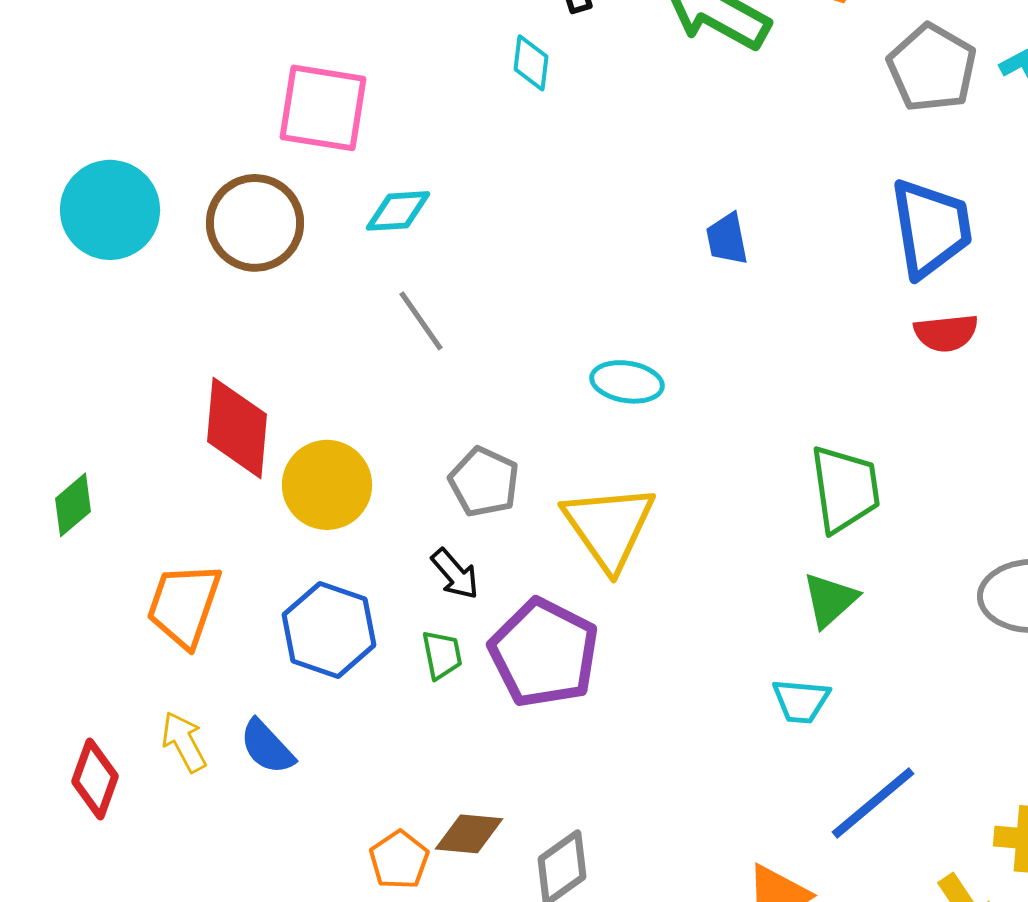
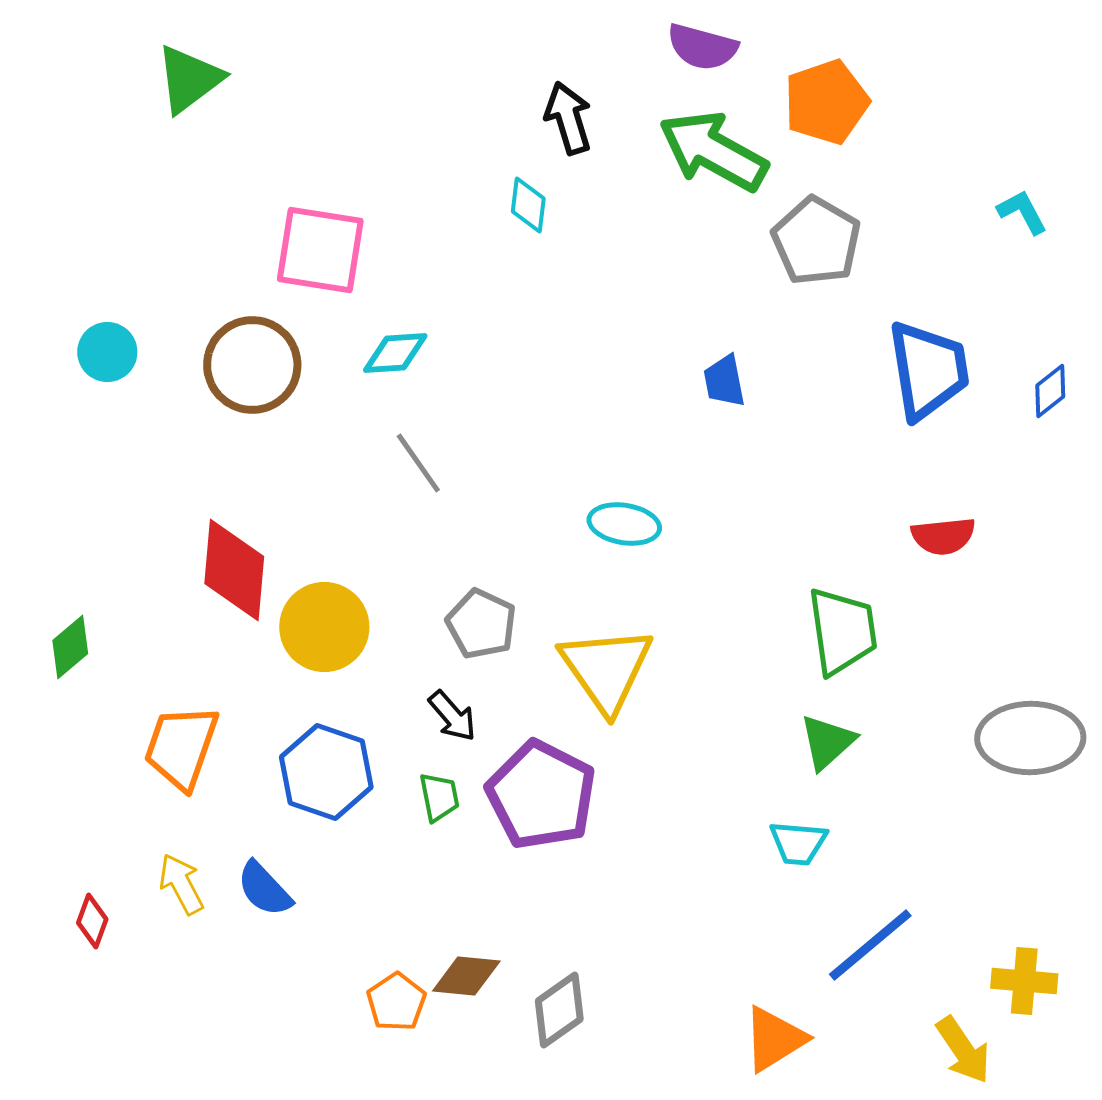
gray pentagon: (932, 68) -> (816, 241), moved
cyan circle: (110, 210) -> (107, 352), size x0.6
red semicircle: (946, 333) -> (943, 536), moved
red diamond: (95, 779) -> (92, 921), size x0.7

